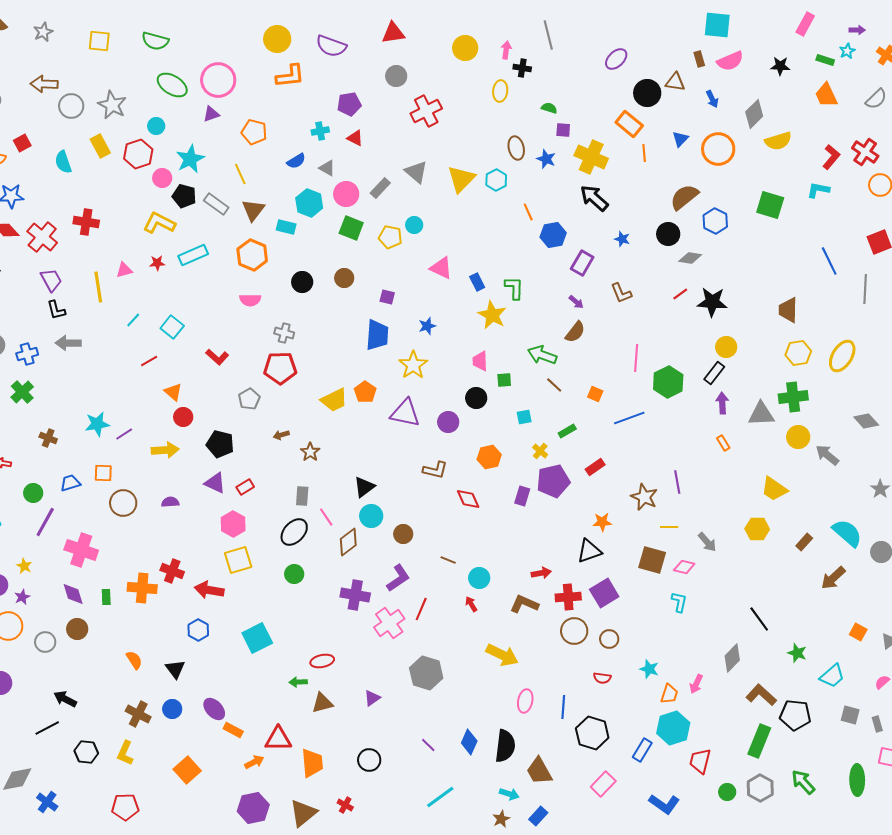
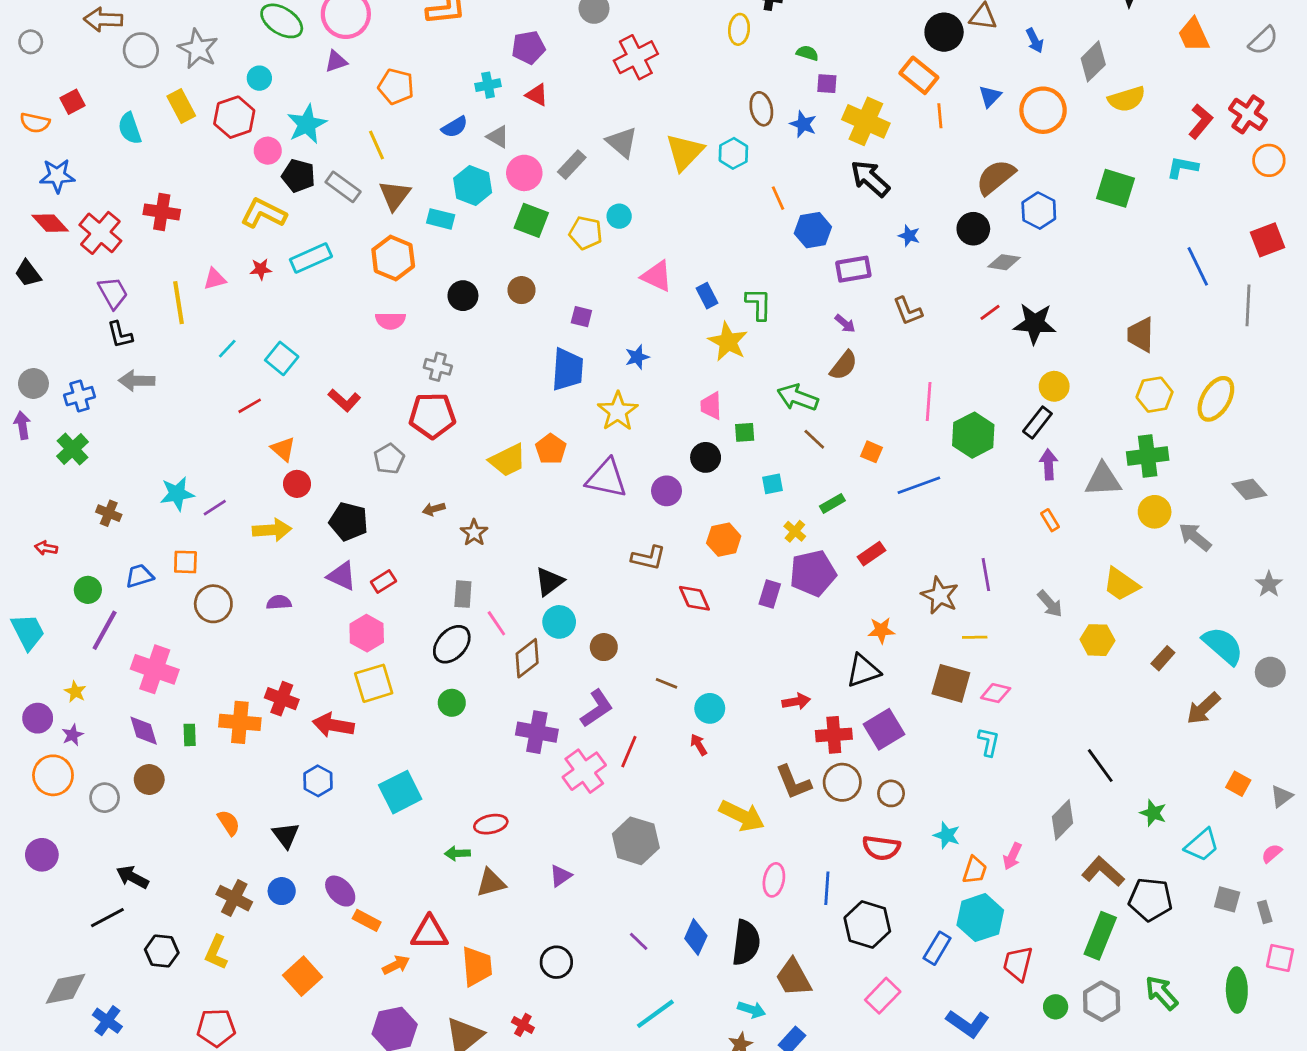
purple rectangle: (582, 263) -> (853, 269), turned 50
gray arrow: (707, 542) -> (1050, 604), moved
brown L-shape: (524, 604) -> (793, 782), moved, turned -136
red semicircle: (602, 678) -> (881, 848), size x1.5

